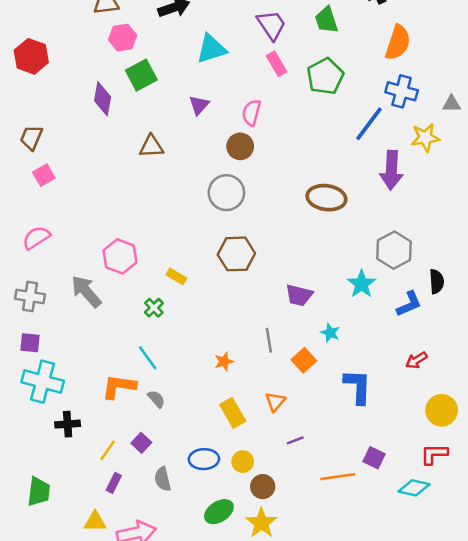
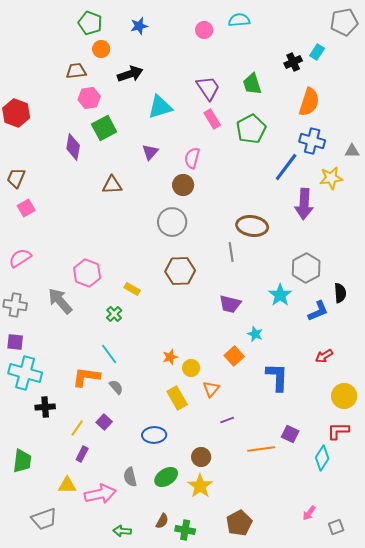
gray line: (269, 340) -> (231, 252), moved
yellow circle: (243, 462) -> (191, 368), moved
gray semicircle: (163, 479) -> (130, 477), moved
cyan diamond: (414, 488) -> (322, 458), turned -70

